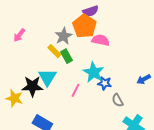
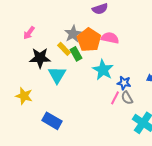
orange pentagon: (85, 26) -> (89, 40), moved
blue star: (105, 83) -> (124, 83), moved
black star: (32, 86) -> (40, 58), moved
pink line: (75, 90) -> (115, 98), moved

